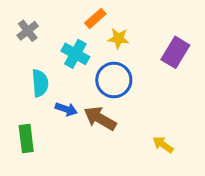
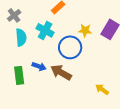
yellow star: (118, 38) -> (85, 30), moved
cyan semicircle: (40, 83) -> (21, 37), moved
green rectangle: (26, 138) -> (19, 75), moved

